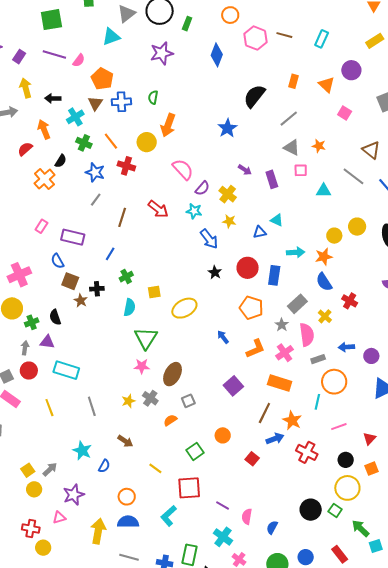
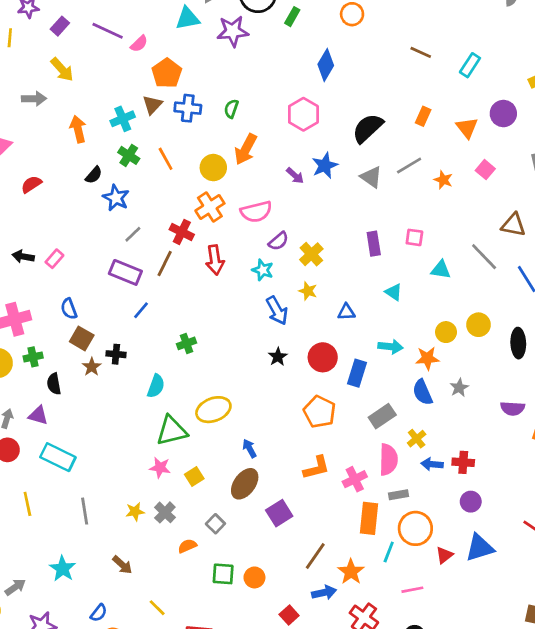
pink hexagon: (256, 38) -> (303, 114), moved
purple star: (162, 53) -> (233, 31), moved
yellow arrow: (26, 88) -> (62, 70), turned 144
black arrow: (53, 98) -> (23, 257), moved
orange star: (319, 146) -> (443, 180), moved
gray triangle: (292, 148) -> (371, 177), moved
red semicircle: (25, 149) -> (31, 184), moved
brown triangle: (371, 150) -> (513, 225), turned -36
red cross: (126, 166) -> (182, 232), moved
pink semicircle: (183, 169) -> (256, 212), turned 110
purple arrow: (245, 170) -> (295, 176), moved
blue star: (95, 172) -> (116, 198), moved
orange cross: (44, 179) -> (210, 207), moved
red arrow: (158, 209) -> (215, 260), turned 35
cyan triangle: (277, 220) -> (394, 292), moved
purple rectangle: (73, 237) -> (125, 272), moved
green cross: (126, 277) -> (186, 343), moved
yellow square: (154, 292) -> (194, 477), moved, turned -32
red cross: (350, 301) -> (463, 462), moved, turned -35
yellow ellipse: (184, 308) -> (213, 410), moved
green cross: (32, 322) -> (33, 357), moved
gray star: (282, 325) -> (459, 388), moved
blue arrow: (223, 337) -> (249, 448), moved
green triangle: (146, 338) -> (172, 431), turned 35
blue arrow: (346, 347) -> (432, 464), moved
brown ellipse: (173, 374) -> (245, 484), moved
orange rectangle: (280, 383) -> (369, 518), moved, turned 70
gray square: (188, 401) -> (215, 524), turned -32
red triangle: (369, 439) -> (444, 555), moved
green square: (195, 451) -> (223, 574), moved, turned 30
blue semicircle: (104, 466) -> (99, 613), moved

